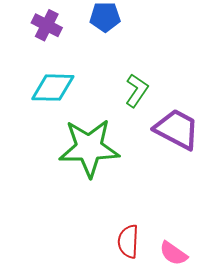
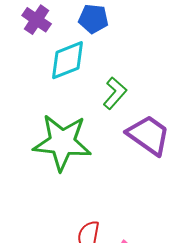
cyan diamond: (53, 88) -> (67, 60), moved, turned -30

